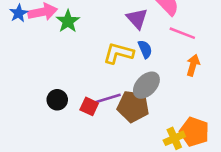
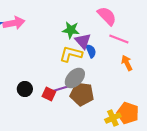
purple triangle: (137, 19) -> (83, 41), moved
green star: (68, 21) -> (71, 30), moved, turned -30
orange arrow: (193, 65) -> (127, 63), turned -42
gray ellipse: (146, 85) -> (75, 78), moved

